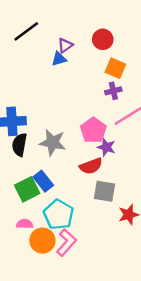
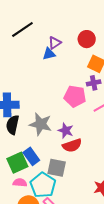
pink pentagon: (93, 130) -> (75, 96), moved, turned -30
purple star: (106, 147) -> (66, 131), moved
gray square: (105, 191) -> (57, 168), moved
pink semicircle: (25, 224) -> (20, 183), moved

